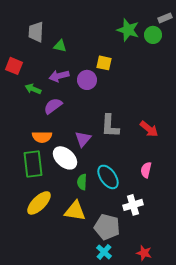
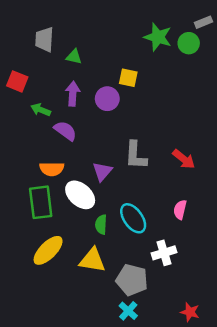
purple arrow: (59, 76) -> (73, 94), turned 108
purple semicircle: (53, 106) -> (65, 131), turned 72
red star: (144, 253) -> (190, 312), moved

